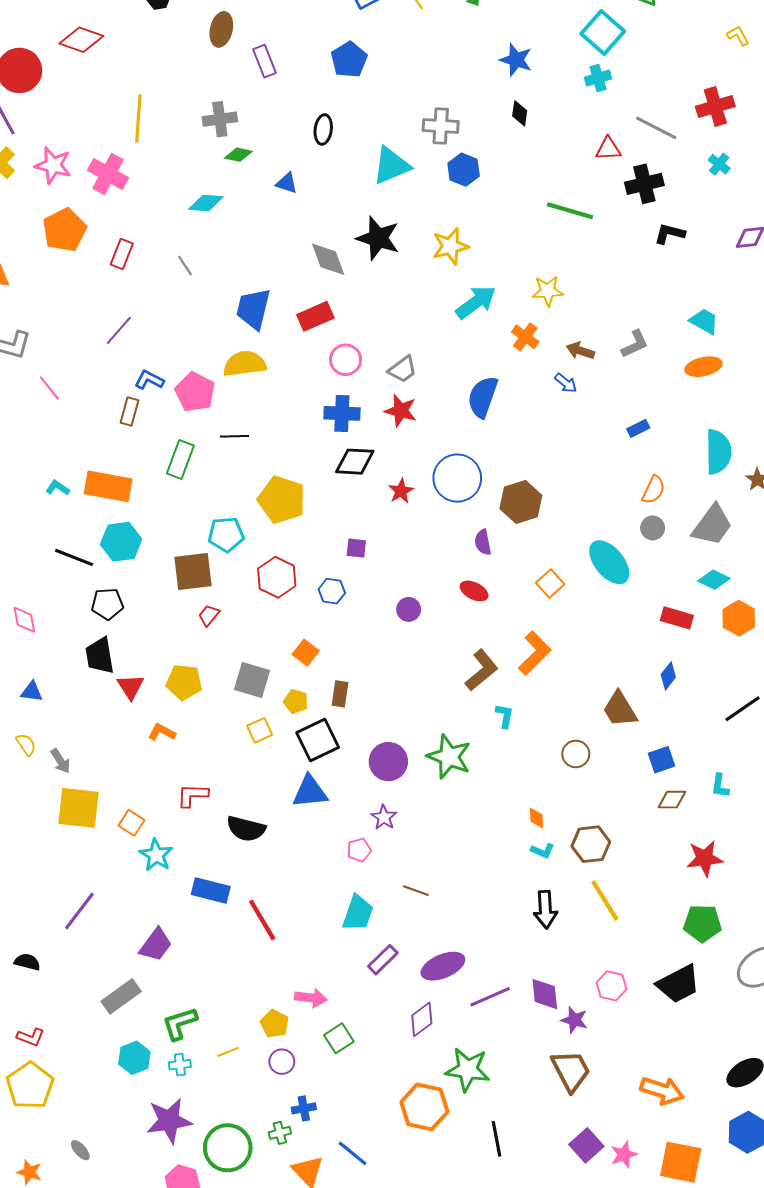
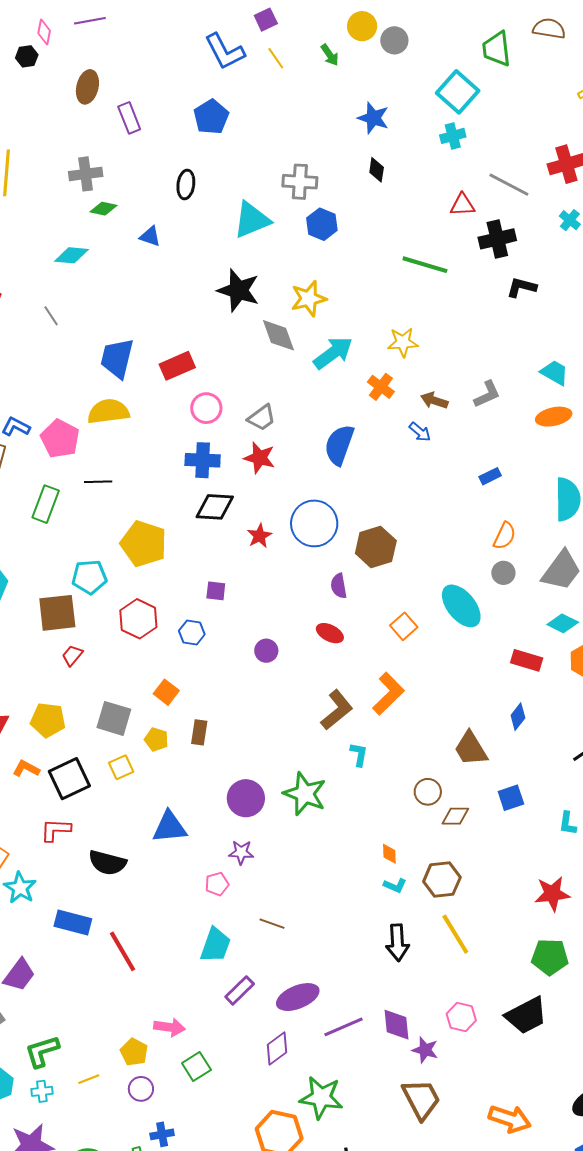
gray diamond: (328, 259) -> (279, 335), moved
black square: (318, 740) -> (69, 779), moved
brown diamond: (672, 800) -> (455, 816), moved
purple star: (384, 817) -> (241, 852), turned -30

